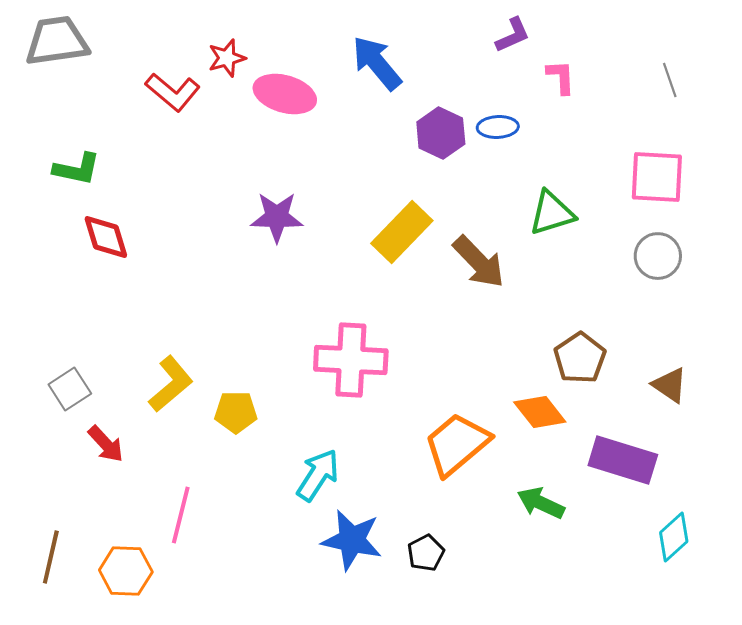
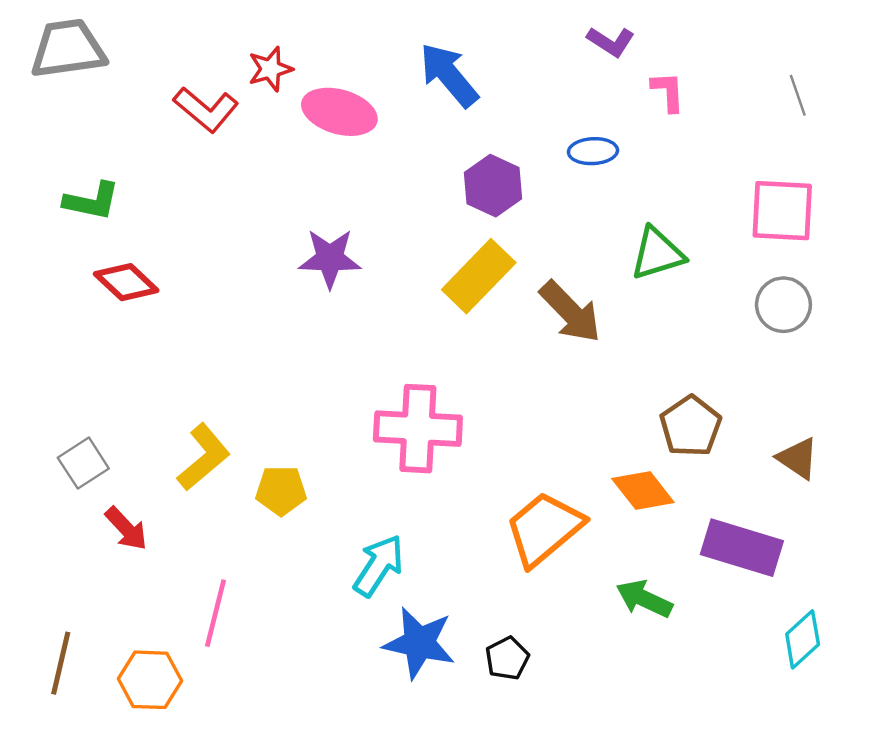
purple L-shape: (513, 35) -> (611, 42), turned 57
purple hexagon: (441, 133) -> (493, 186), moved
red diamond: (106, 237) -> (126, 282), turned -30

